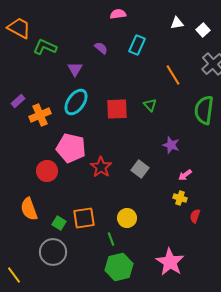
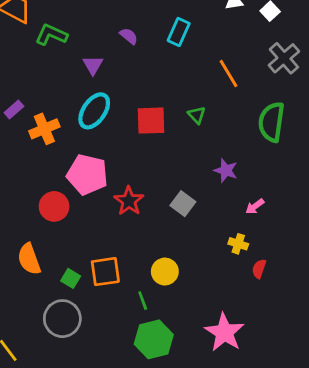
pink arrow: (185, 175) -> (255, 206), moved

